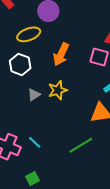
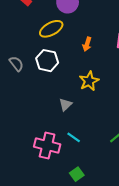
orange arrow: (61, 54) -> (87, 44), size x0.6
gray triangle: (34, 95) -> (66, 105), moved

